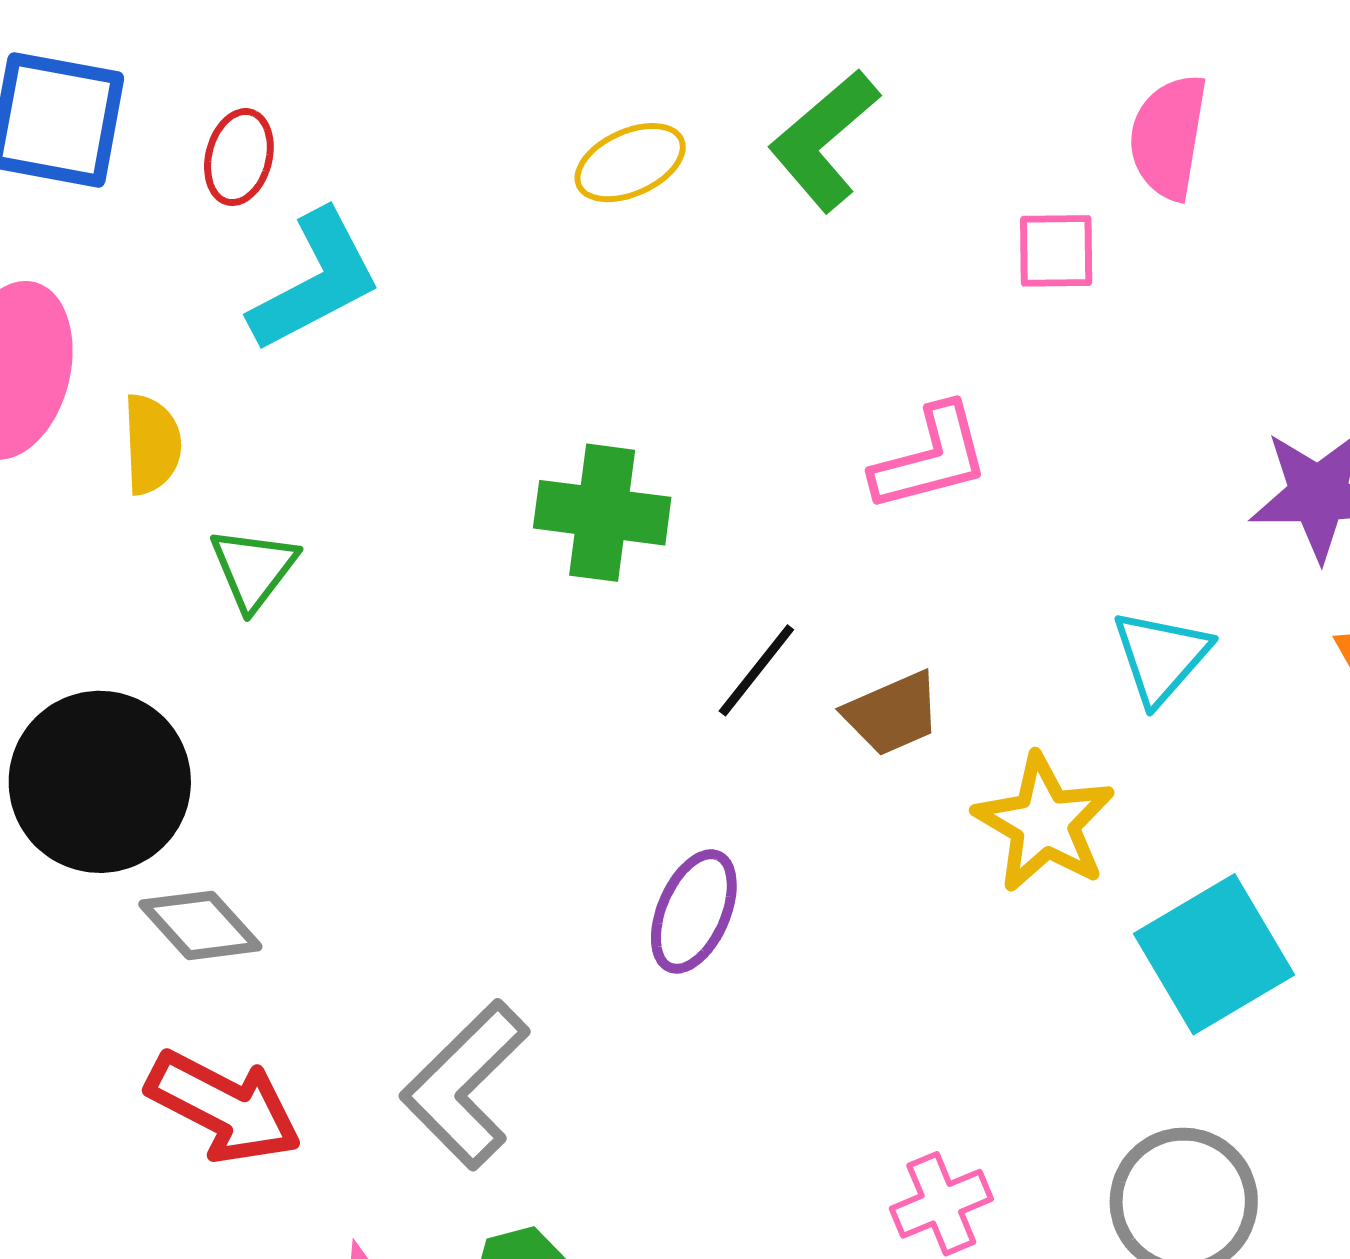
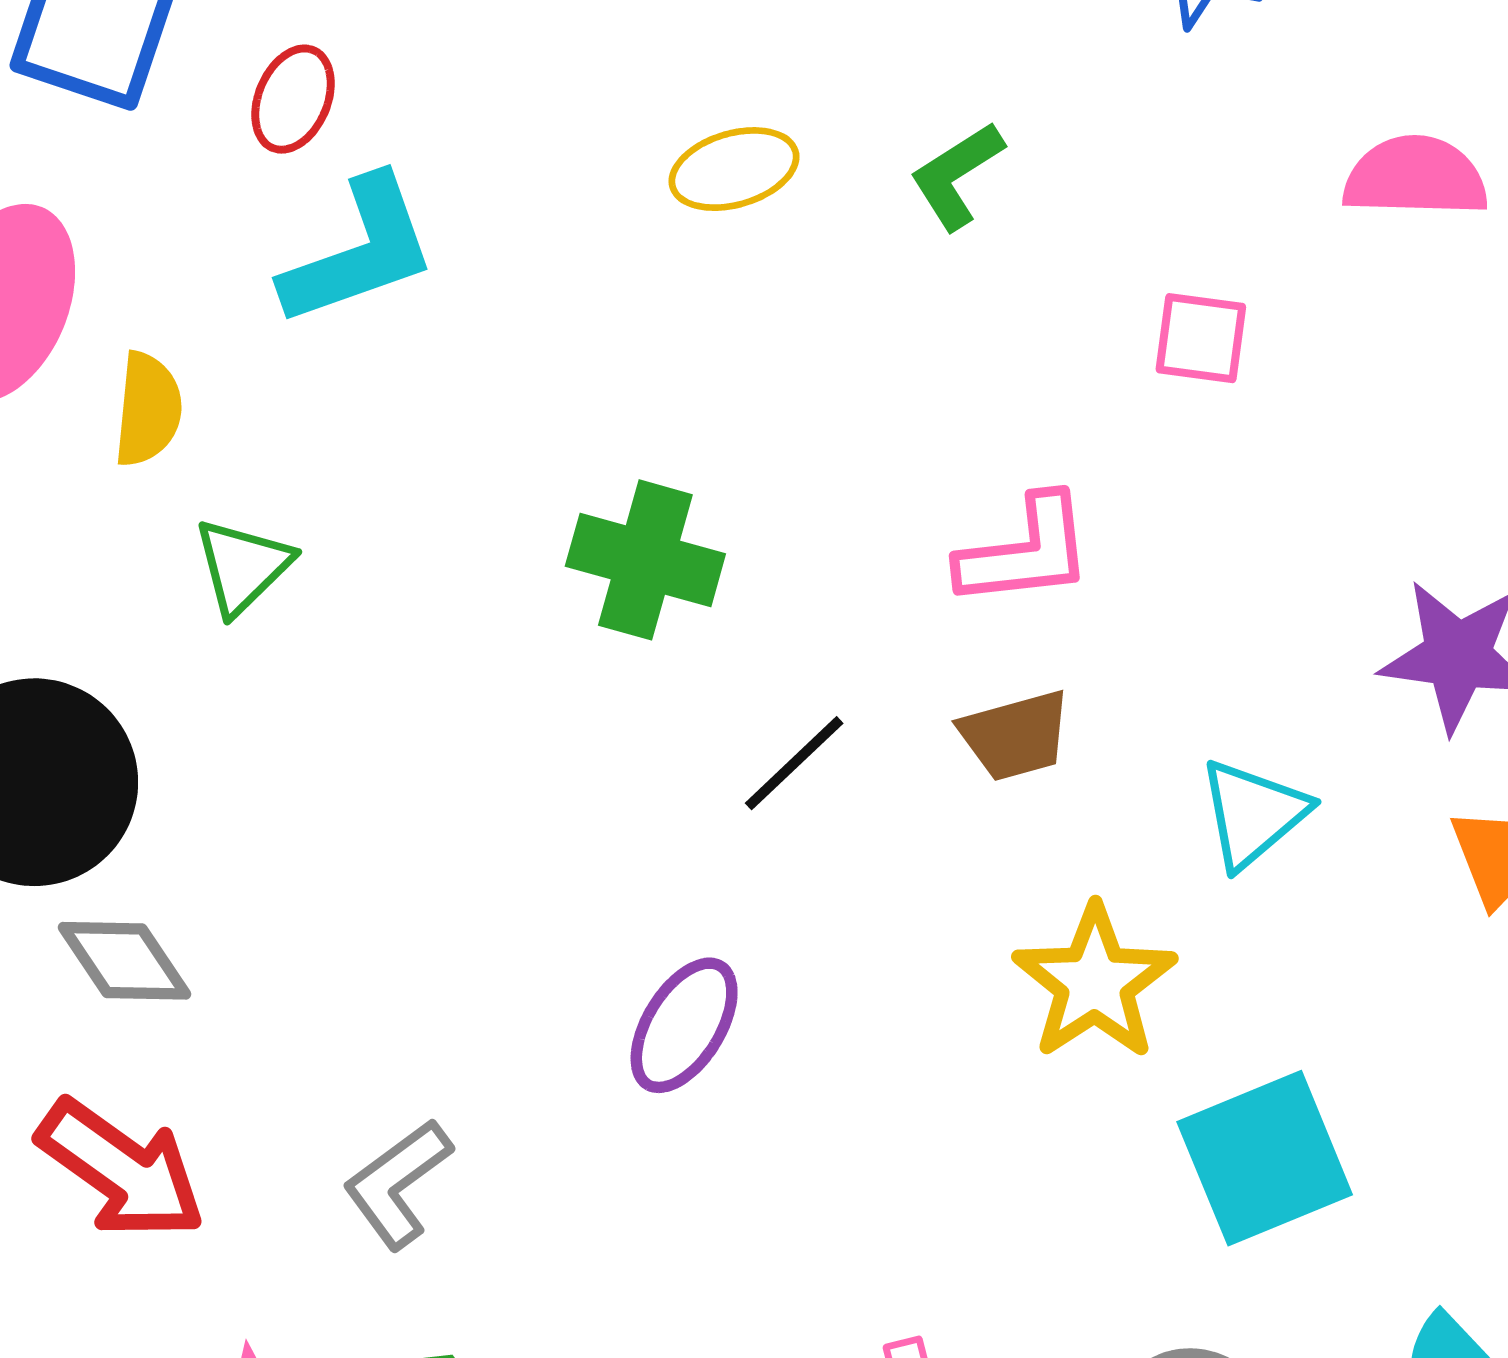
pink semicircle: (1168, 137) -> (1415, 177), moved, turned 74
green L-shape: (824, 140) -> (957, 175), size x0.7
brown trapezoid: (892, 714) -> (1015, 735), moved
gray L-shape: (465, 1085) -> (398, 1184), size x0.7

